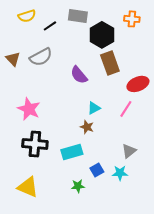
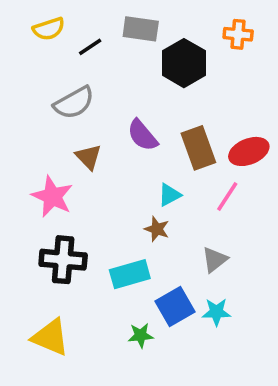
brown triangle: (13, 59) -> (88, 157), moved
brown rectangle: (110, 63) -> (198, 148), moved
gray triangle: (129, 151) -> (215, 260), moved
blue square: (97, 170) -> (175, 307), size x1.5

